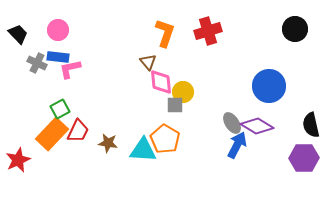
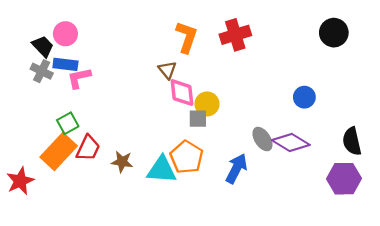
black trapezoid: (18, 34) -> (43, 46), moved
blue circle: (269, 86) -> (304, 97), size x0.6
blue arrow: (237, 145) -> (236, 168), moved

